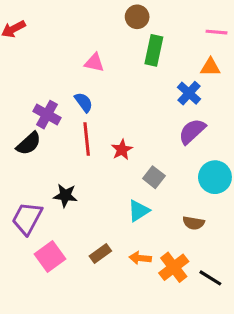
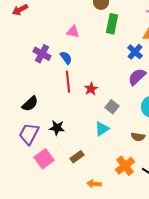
purple cross: (47, 115) -> (42, 54), moved
black semicircle: (29, 144) -> (30, 104), moved
black star: (65, 195) -> (57, 128), moved
orange arrow: (140, 258) -> (94, 184), moved

